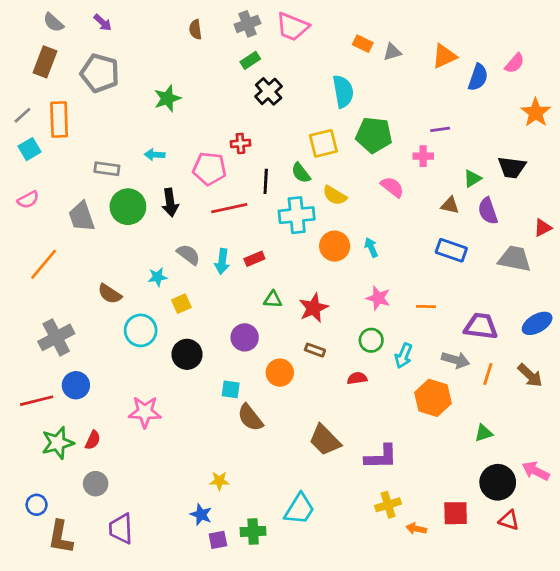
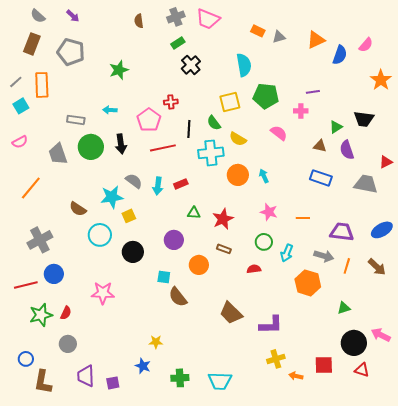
pink pentagon: (209, 169) -> (149, 120), turned 30
cyan star: (157, 277) -> (112, 197), size x1.6
cyan trapezoid: (299, 509) -> (220, 381), moved, turned 60
purple square: (218, 540) -> (113, 383), moved

